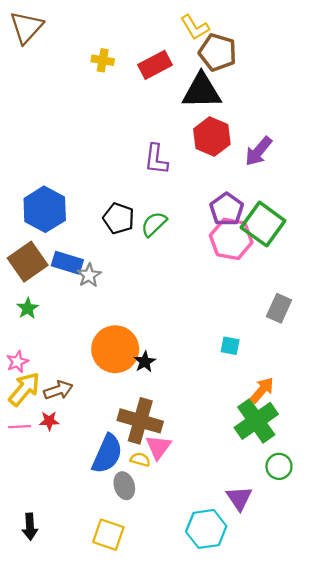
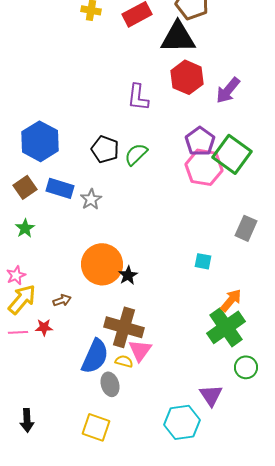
brown square: (28, 262) -> (25, 187), size x0.7
gray star: (89, 275) -> (91, 199), moved
brown arrow: (58, 390) -> (62, 300), moved, size x0.7

